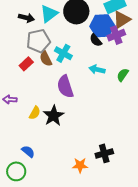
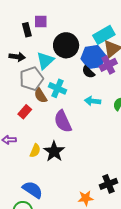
cyan triangle: (49, 14) -> (45, 61), moved
red rectangle: (26, 64) -> (25, 112), moved
blue semicircle: (28, 151) -> (33, 190), size x1.5

